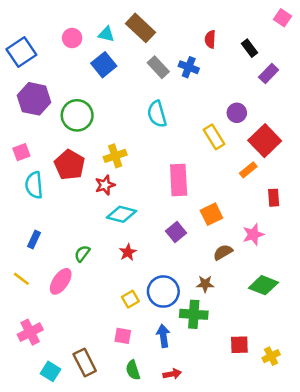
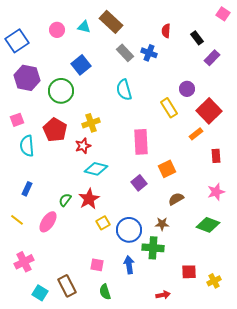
blue square: (104, 65) -> (81, 65), moved
pink star: (253, 234) -> (216, 192), moved
red star: (128, 252) -> (89, 199), moved, size x1.5
yellow square: (130, 299) -> (103, 223), moved
red arrow: (172, 374) -> (163, 295), moved

